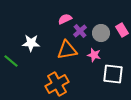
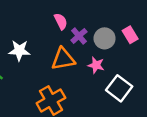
pink semicircle: (65, 19) -> (61, 21), turned 88
white square: (113, 74) -> (119, 88), turned 30

